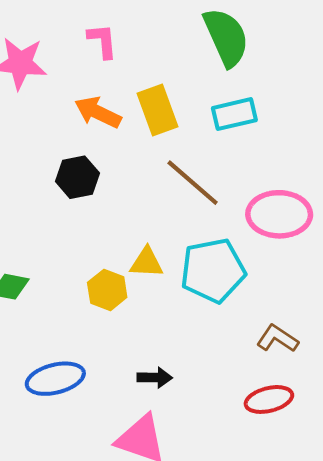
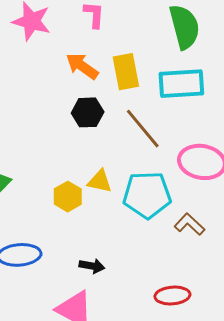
cyan rectangle: (234, 114) -> (181, 84), size x1.4
black hexagon: (77, 177) -> (88, 112), moved
brown L-shape: (277, 339) -> (189, 224), moved

